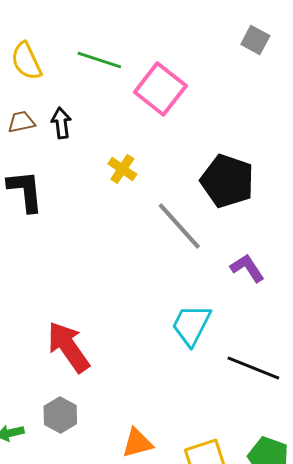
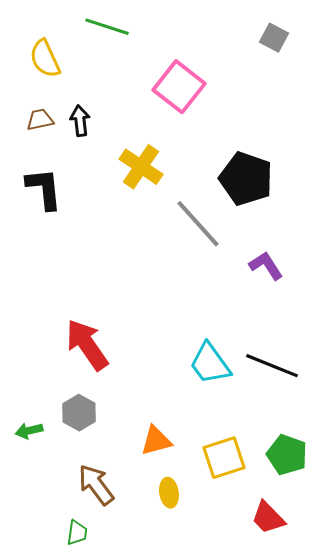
green line: (99, 60) -> (107, 27), moved
yellow cross: (122, 169) -> (141, 167), size x1.5
cyan trapezoid: (191, 325) -> (210, 364), moved, turned -63

